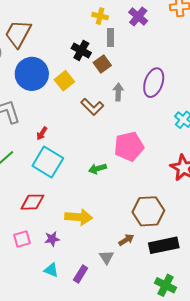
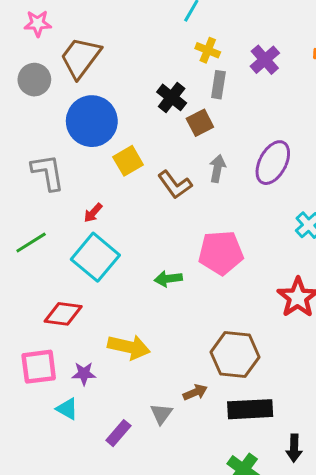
yellow square: (64, 81) -> (128, 161), moved
pink square: (22, 239) -> (39, 367), size x1.4
cyan triangle: (51, 270) -> (67, 409), moved

